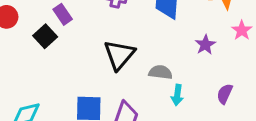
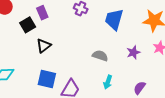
black triangle: (119, 55) -> (44, 46), moved, size x0.7
gray semicircle: (160, 72) -> (100, 56), moved

